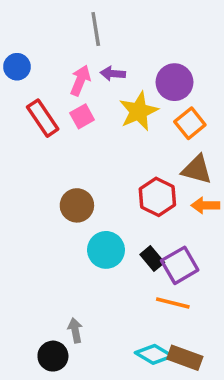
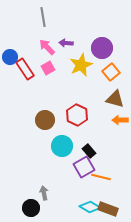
gray line: (96, 29) -> (43, 17), moved
blue circle: (17, 67) -> (10, 57), moved
pink arrow: (80, 80) -> (47, 47), turned -66
red hexagon: (157, 197) -> (77, 115), moved
purple square: (180, 265) -> (84, 167), moved

